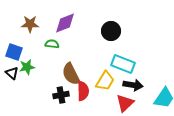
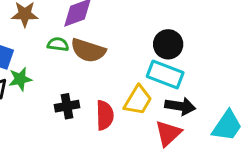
black circle: (111, 31) -> (168, 44), moved
brown semicircle: (71, 74) -> (88, 50), moved, turned -45
black cross: (61, 95) -> (67, 106), moved

